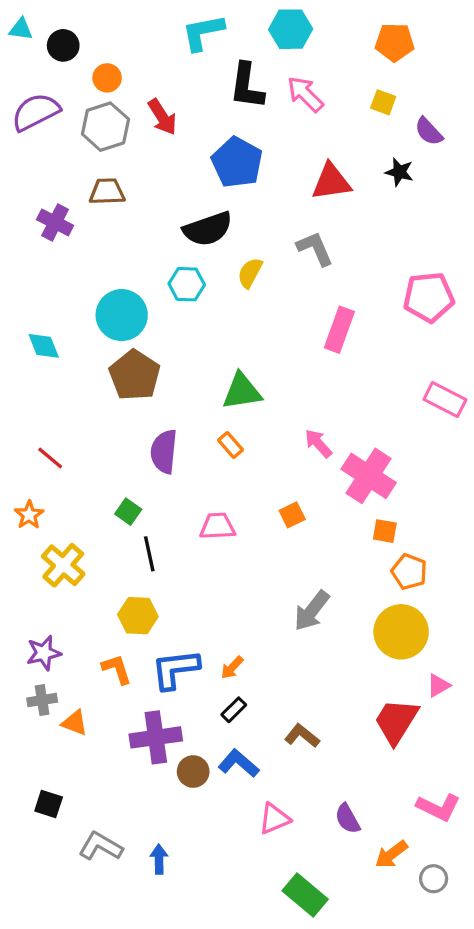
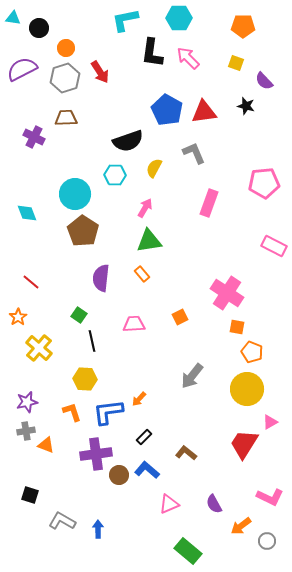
blue pentagon: (237, 162) -> (167, 110), moved
pink arrow: (318, 443) -> (145, 208), moved, turned 72
orange arrow: (232, 668) -> (139, 399), moved

